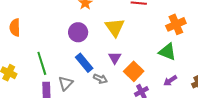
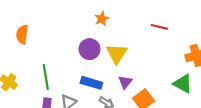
yellow triangle: (115, 27) -> (117, 54), moved
blue rectangle: (84, 63) -> (91, 83), turned -42

